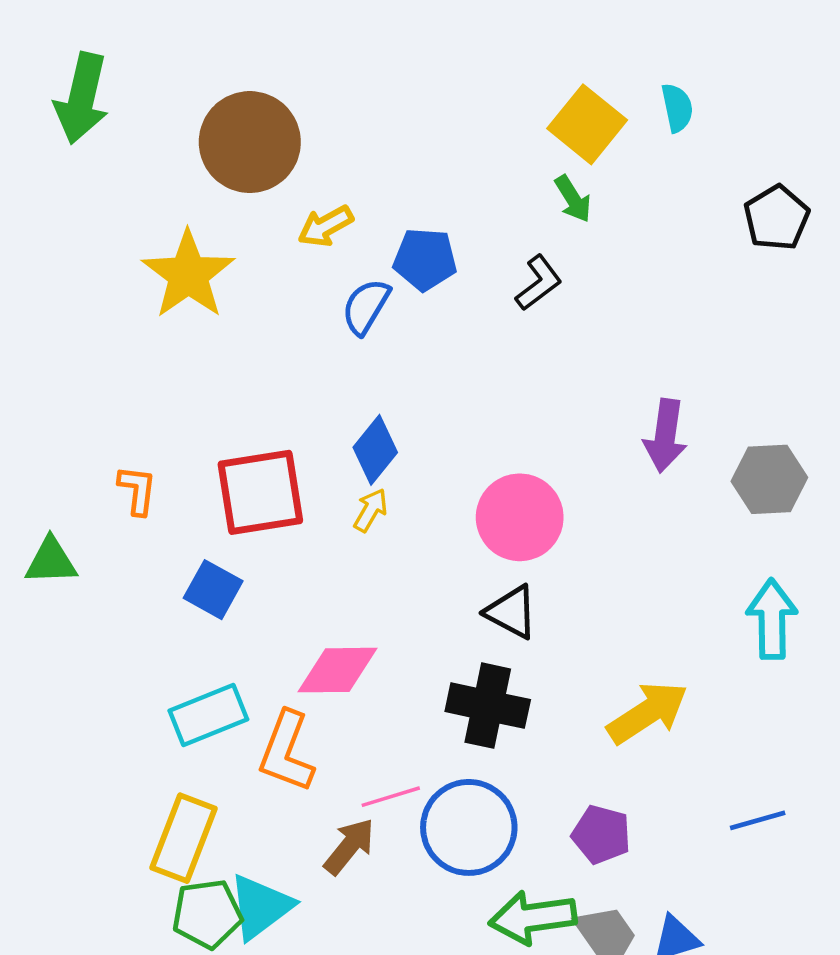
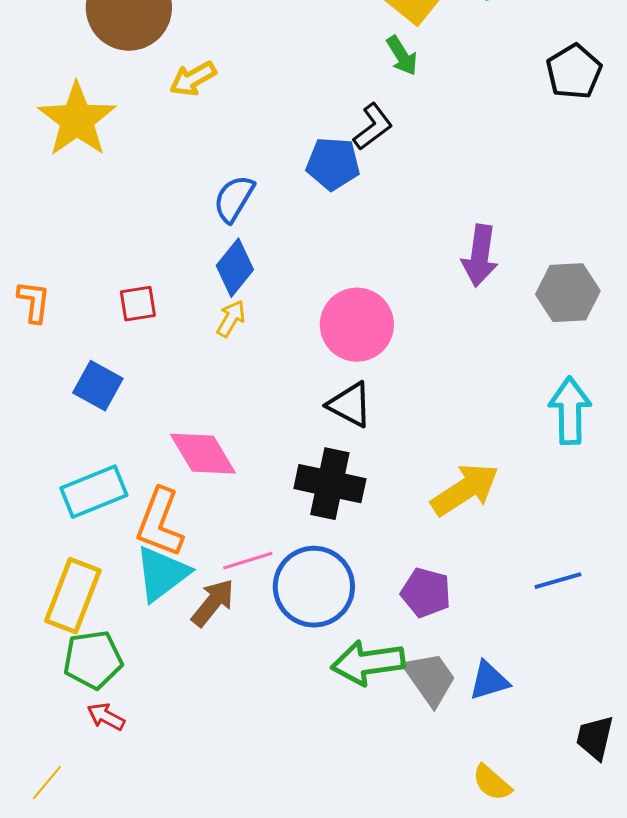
blue pentagon: (425, 259) -> (333, 164), moved
blue semicircle: (366, 307) -> (234, 199), moved
red square: (260, 492) -> (138, 304), size x0.5
pink diamond: (337, 670) -> (203, 454), turned 60
cyan triangle: (260, 907) -> (162, 574), moved

